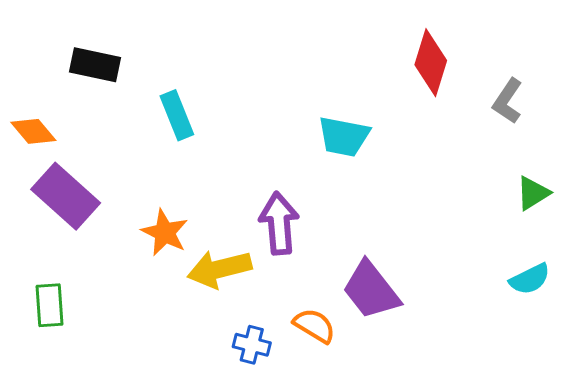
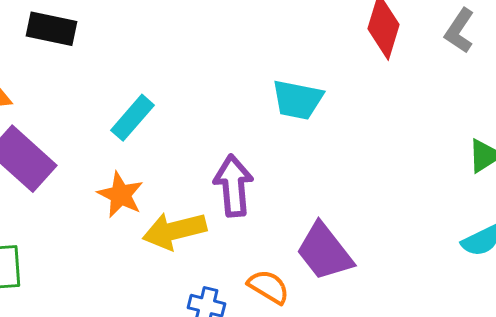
gray L-shape: (508, 101) -> (459, 31), moved
cyan rectangle: (177, 115) -> (132, 118), moved, turned 63

